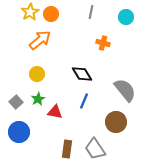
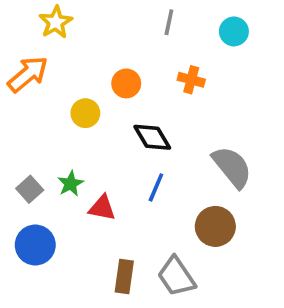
orange circle: (51, 14) -> (126, 83), moved
orange arrow: (40, 40) -> (28, 74), moved
yellow circle: (37, 74) -> (85, 113), moved

